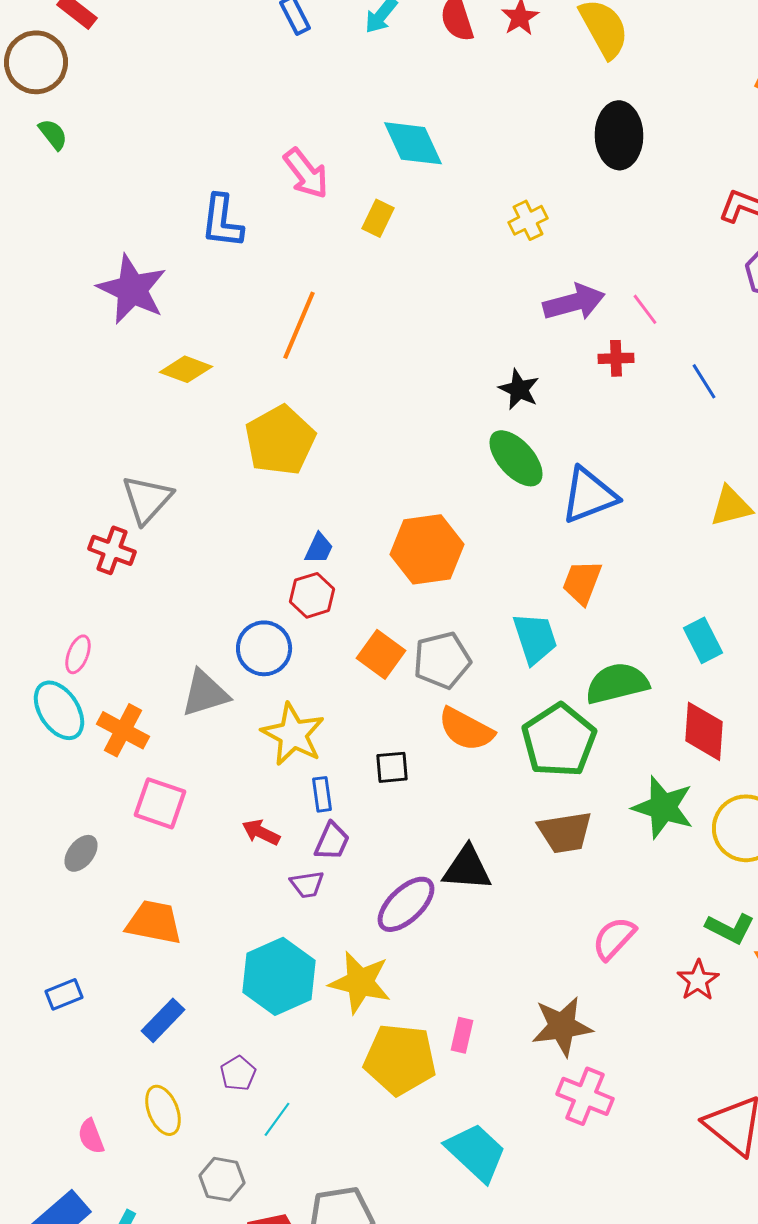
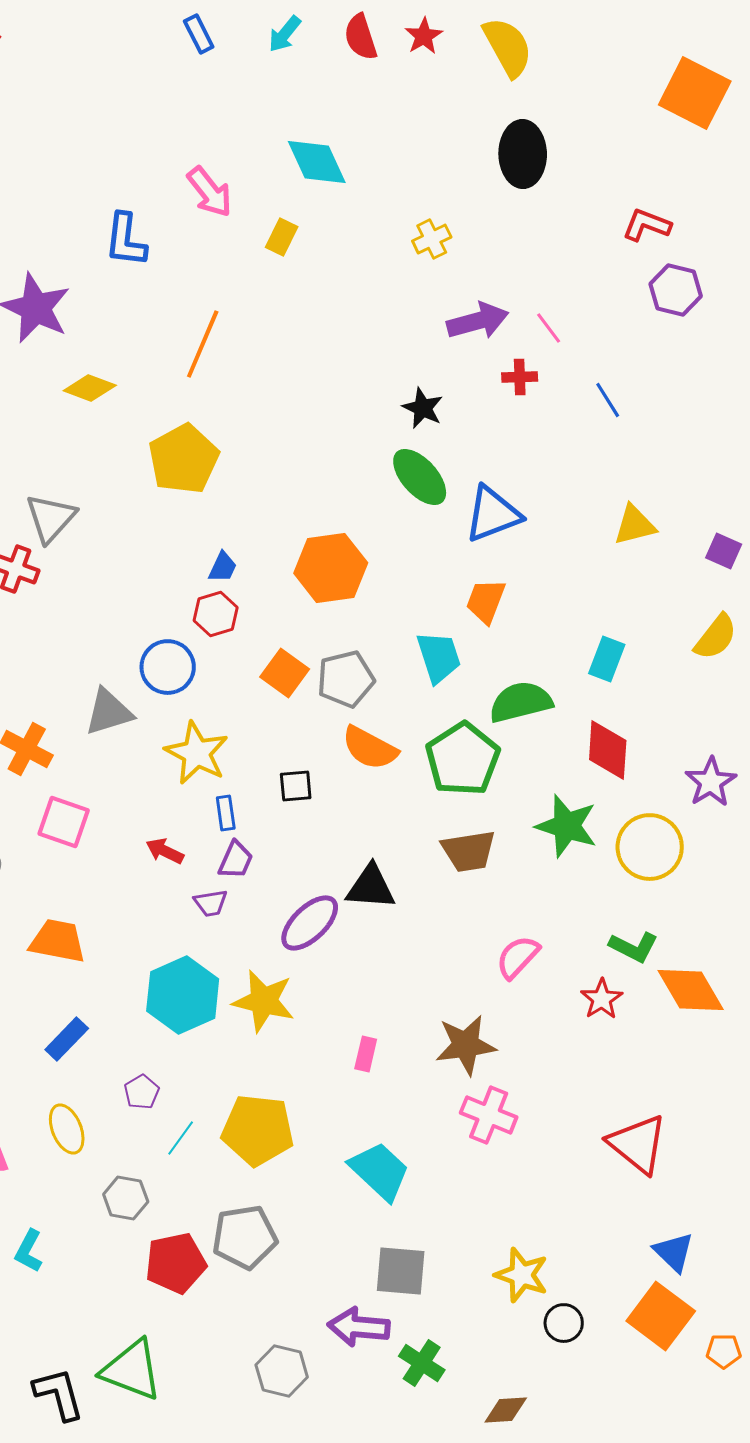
cyan rectangle: (703, 640) -> (607, 659), turned 48
yellow pentagon: (400, 1059) -> (258, 1130), moved

